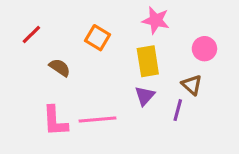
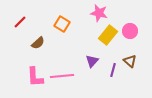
yellow rectangle: (148, 61) -> (108, 35), moved, turned 48
brown semicircle: (60, 68) -> (38, 43), turned 104
brown triangle: (192, 85) -> (130, 61), moved

